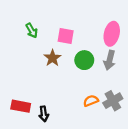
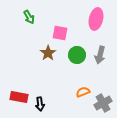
green arrow: (32, 30) -> (29, 17), moved
pink ellipse: (112, 34) -> (96, 19), moved
gray cross: (113, 101) -> (103, 103), moved

